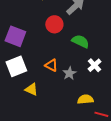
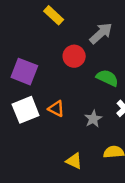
orange triangle: (51, 65) -> (56, 109), moved
yellow triangle: (31, 89) -> (74, 161), moved

